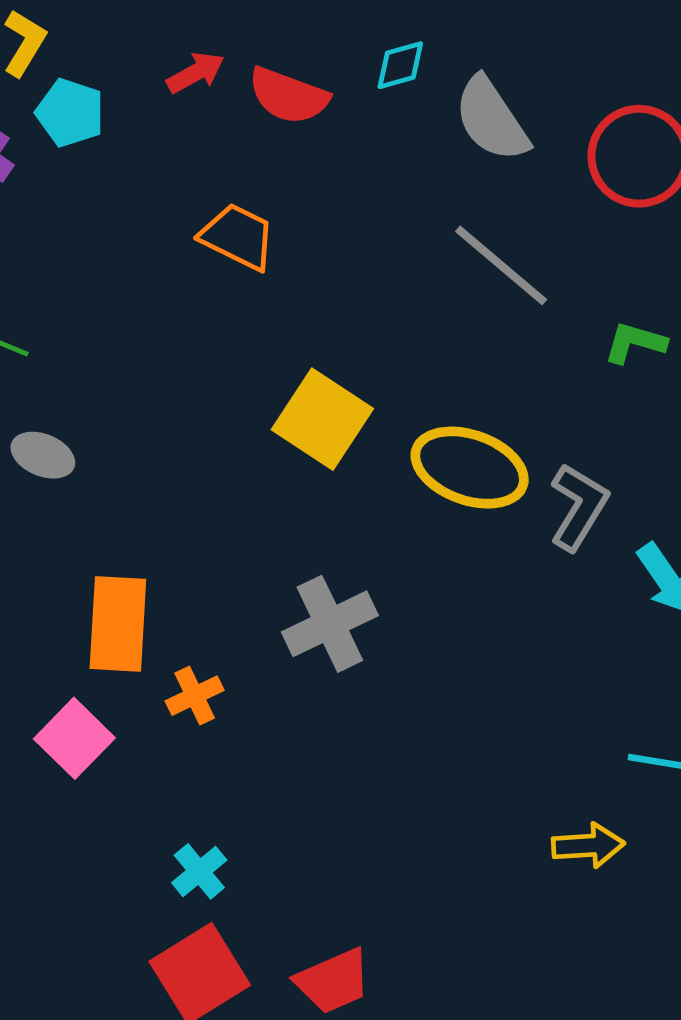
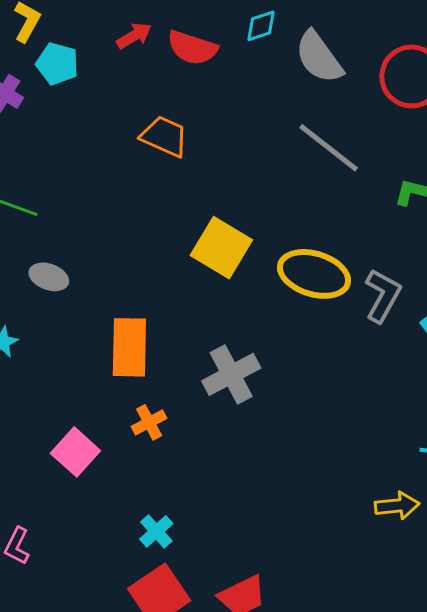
orange rectangle: (118, 624) -> (129, 347), moved

